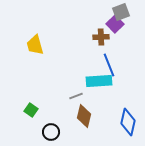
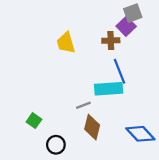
yellow trapezoid: (35, 45) -> (66, 43), moved
blue diamond: (128, 122) -> (140, 134), turned -56

